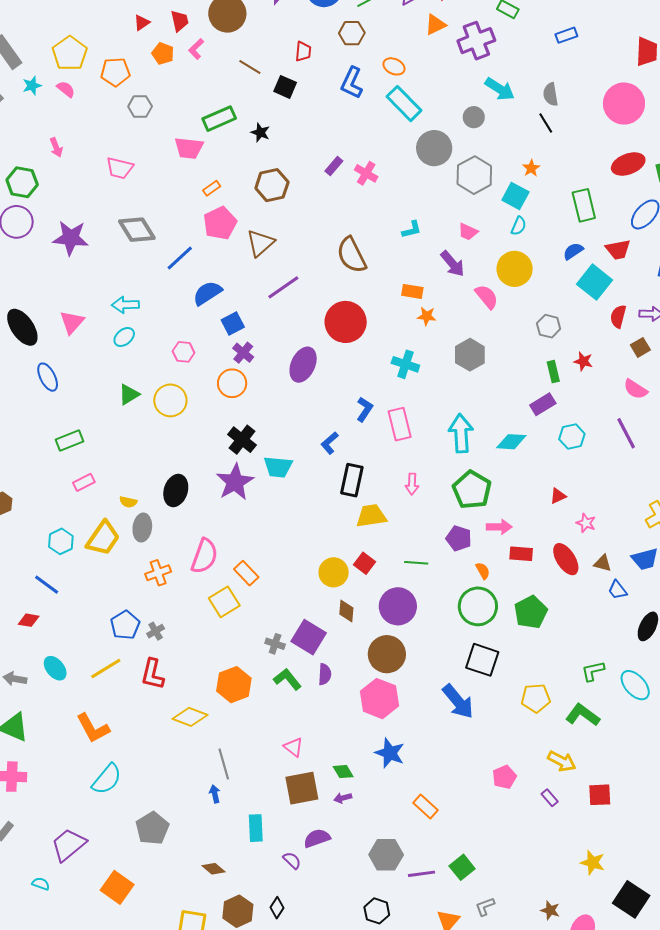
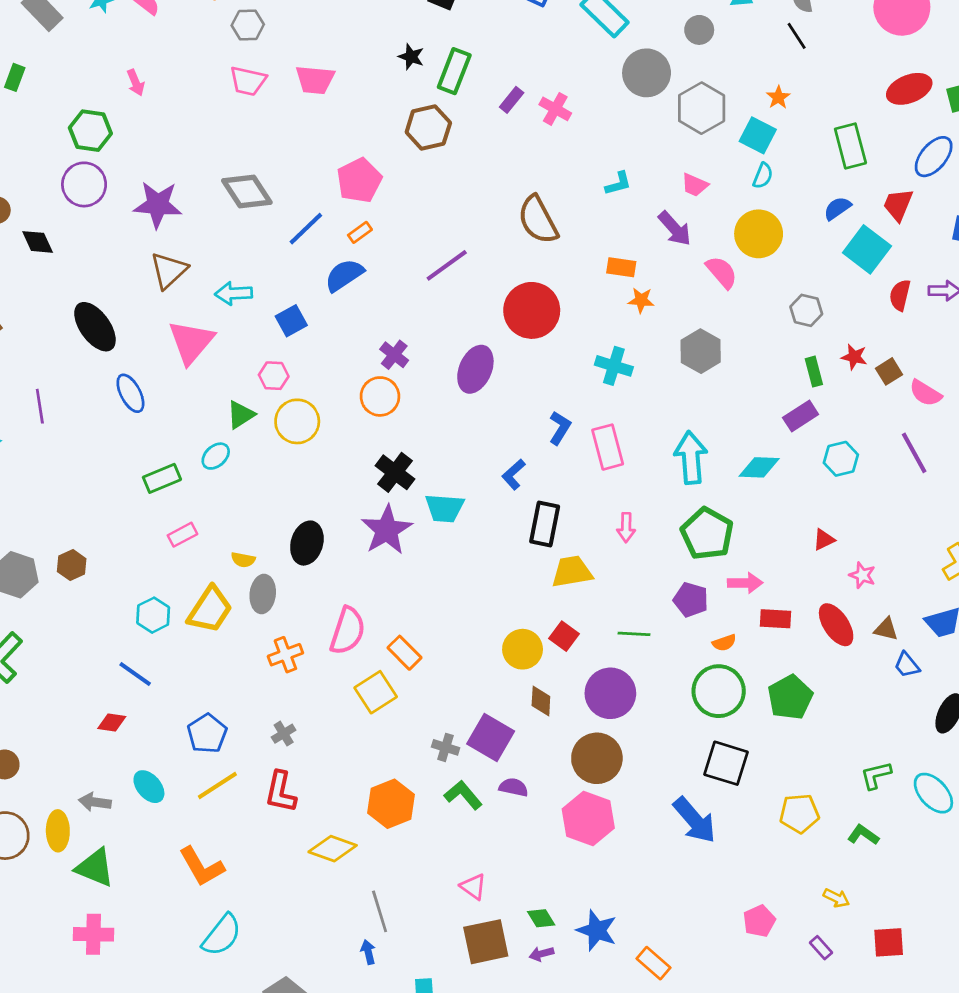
green rectangle: (219, 119) -> (454, 71), moved, turned -44
pink trapezoid: (120, 168) -> (248, 81), moved
orange rectangle: (212, 188) -> (360, 232), moved
brown triangle: (260, 243) -> (169, 270), moved
red trapezoid: (618, 250) -> (898, 205), turned 124
pink triangle: (72, 322) -> (191, 342), moved, size x1.4
blue square: (233, 324) -> (291, 321), moved
cyan ellipse: (124, 337) -> (216, 456), moved
brown square: (640, 347) -> (889, 371), moved
pink hexagon: (184, 352) -> (274, 376), moved
orange semicircle: (483, 571) -> (724, 643), turned 102
blue pentagon: (125, 625) -> (207, 734), moved
purple semicircle: (325, 674) -> (514, 787), turned -80
green L-shape: (583, 715) -> (863, 835), size x0.7
blue star: (390, 753) -> (597, 930), moved
yellow arrow: (562, 761) -> (836, 898), size x0.7

